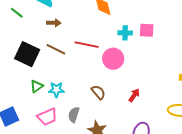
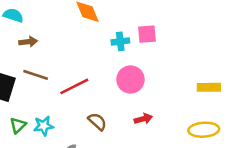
red line: (87, 45) -> (74, 86), moved, turned -30
pink circle: (113, 59) -> (130, 80), moved
red arrow: (134, 95) -> (143, 119), turned 48

